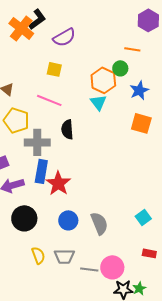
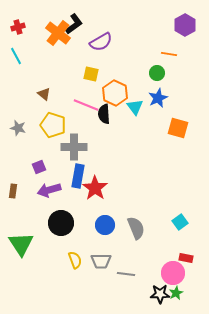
orange hexagon: (103, 80) -> (115, 93), moved
blue star: (139, 90) -> (158, 98), moved
black semicircle: (67, 129) -> (104, 114), moved
pink circle: (112, 267) -> (173, 273), moved

